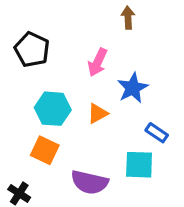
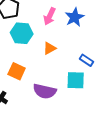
blue star: (133, 88) -> (75, 17), moved
cyan hexagon: (53, 109) -> (22, 33), moved

